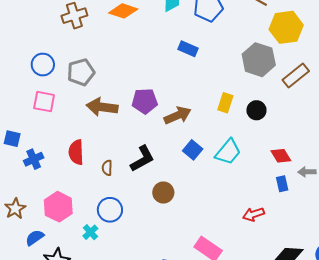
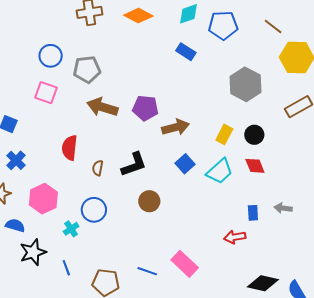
blue rectangle: (188, 49) -> (186, 52), moved
gray hexagon: (259, 60) -> (246, 84), moved
yellow rectangle: (225, 103) -> (224, 134), moved
red diamond: (281, 156) -> (255, 166), moved
blue cross: (34, 159) -> (16, 160), moved, turned -30
gray arrow: (307, 172) -> (283, 208), moved
blue rectangle: (282, 184) -> (253, 213), moved
blue semicircle: (35, 238) -> (15, 225), turned 42

